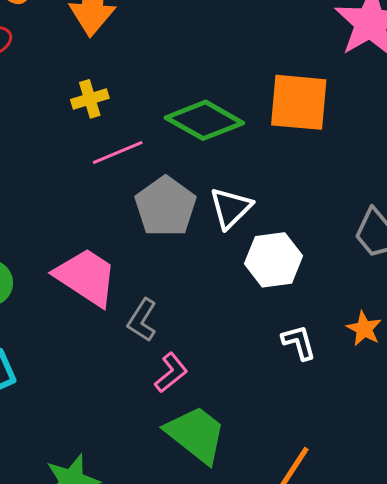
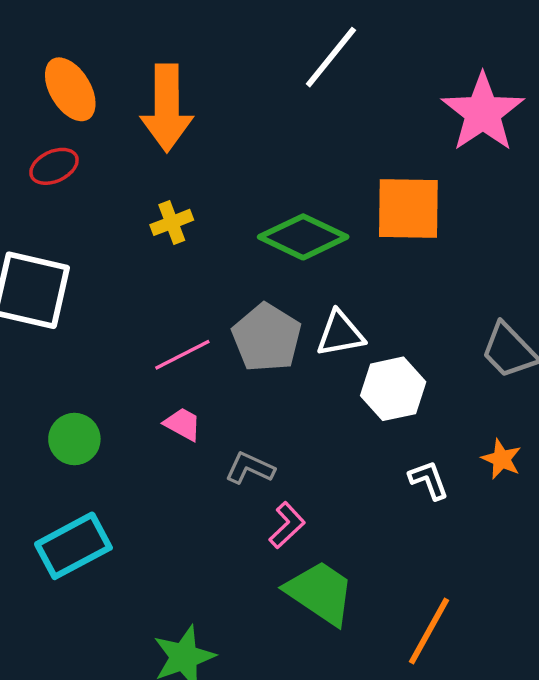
pink line: (118, 153) -> (182, 355), moved
white triangle: (231, 208) -> (340, 334), turned 39
pink trapezoid: (86, 277) -> (183, 424), size x0.5
gray L-shape: (142, 320) -> (250, 468), turned 87

